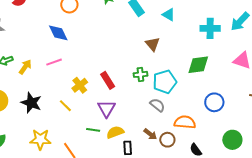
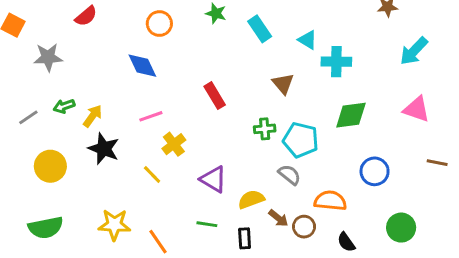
cyan cross: (210, 28) -> (336, 62), moved
pink line: (54, 62) -> (151, 116), moved
red rectangle: (108, 80) -> (215, 96), moved
cyan pentagon: (165, 82) -> (301, 140), turned 30
black star: (31, 103) -> (104, 149), moved
purple triangle: (106, 109) -> (213, 179), turned -30
green line: (93, 130) -> (207, 224), moved
yellow semicircle: (115, 132) -> (251, 199), moved

